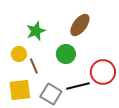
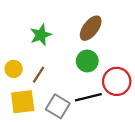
yellow circle: (19, 54) -> (14, 69), moved
green circle: (66, 54) -> (87, 61), moved
brown line: (34, 66) -> (39, 75), turned 56

